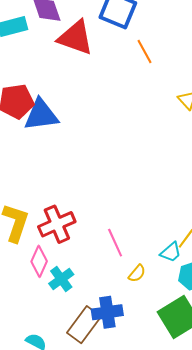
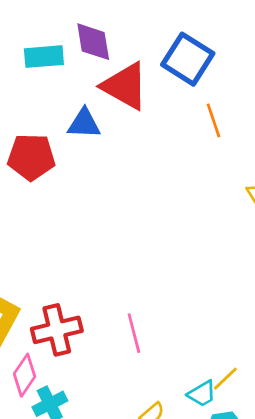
blue triangle: (41, 115) -> (84, 124), moved, size x0.7
pink line: (115, 243) -> (134, 333), moved

